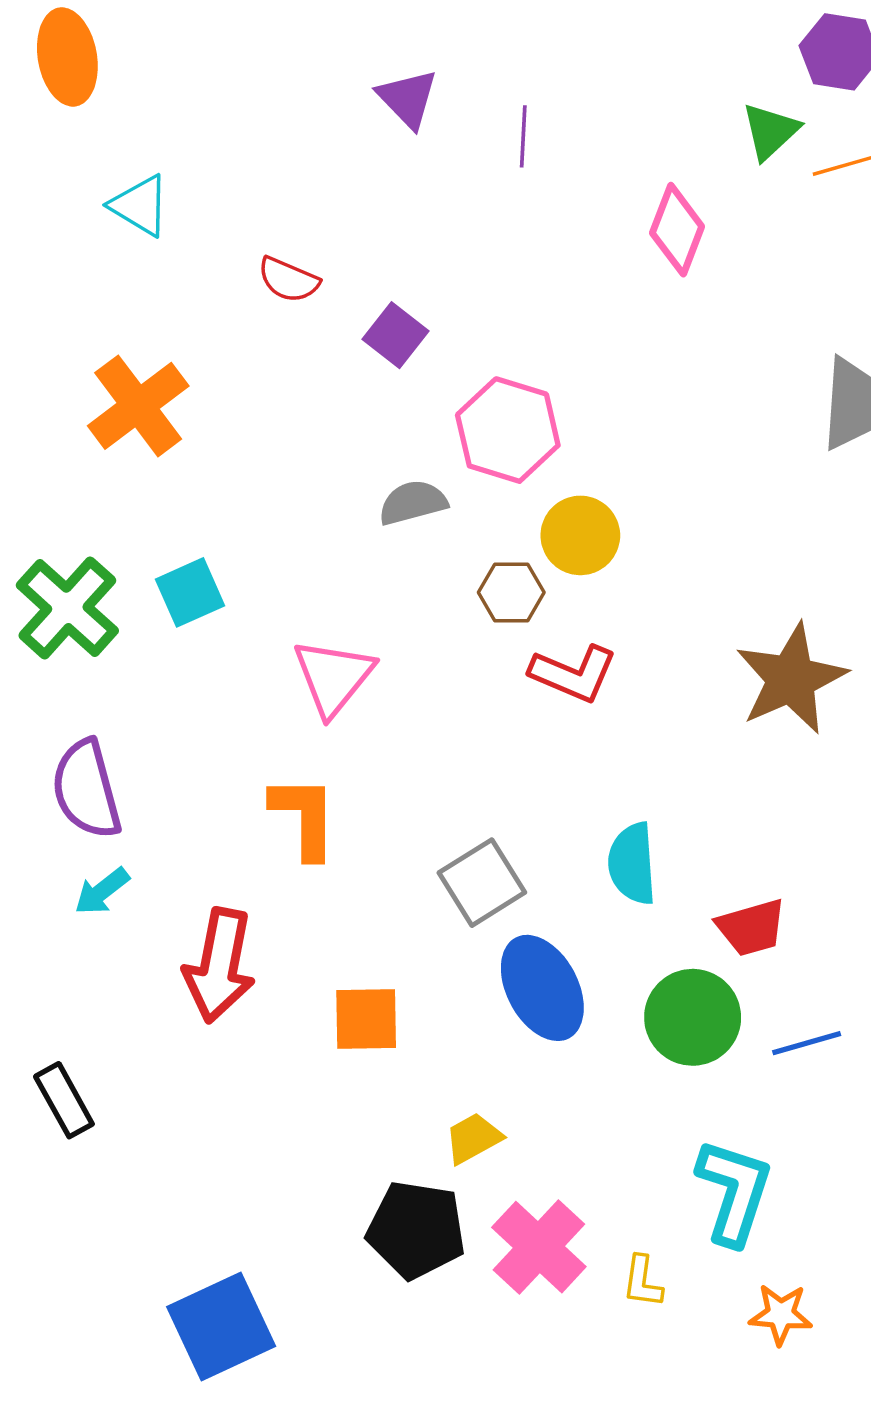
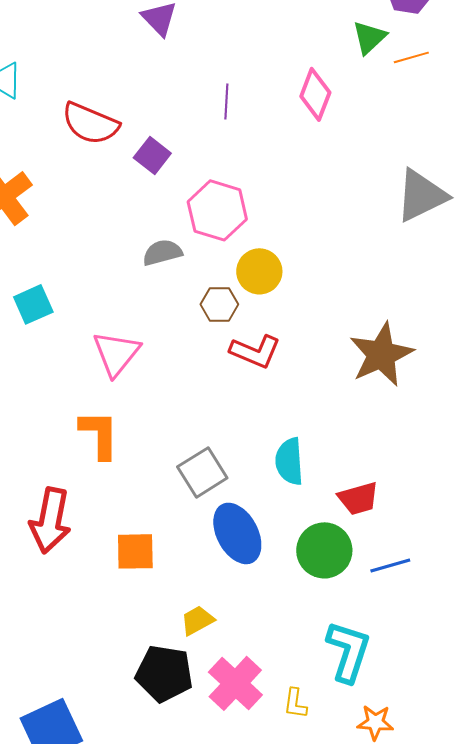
purple line: (523, 136) -> (226, 101), moved
red semicircle: (288, 280) -> (90, 123), size x1.6

